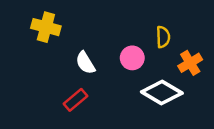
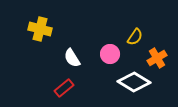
yellow semicircle: (163, 37) -> (135, 37), turned 36

